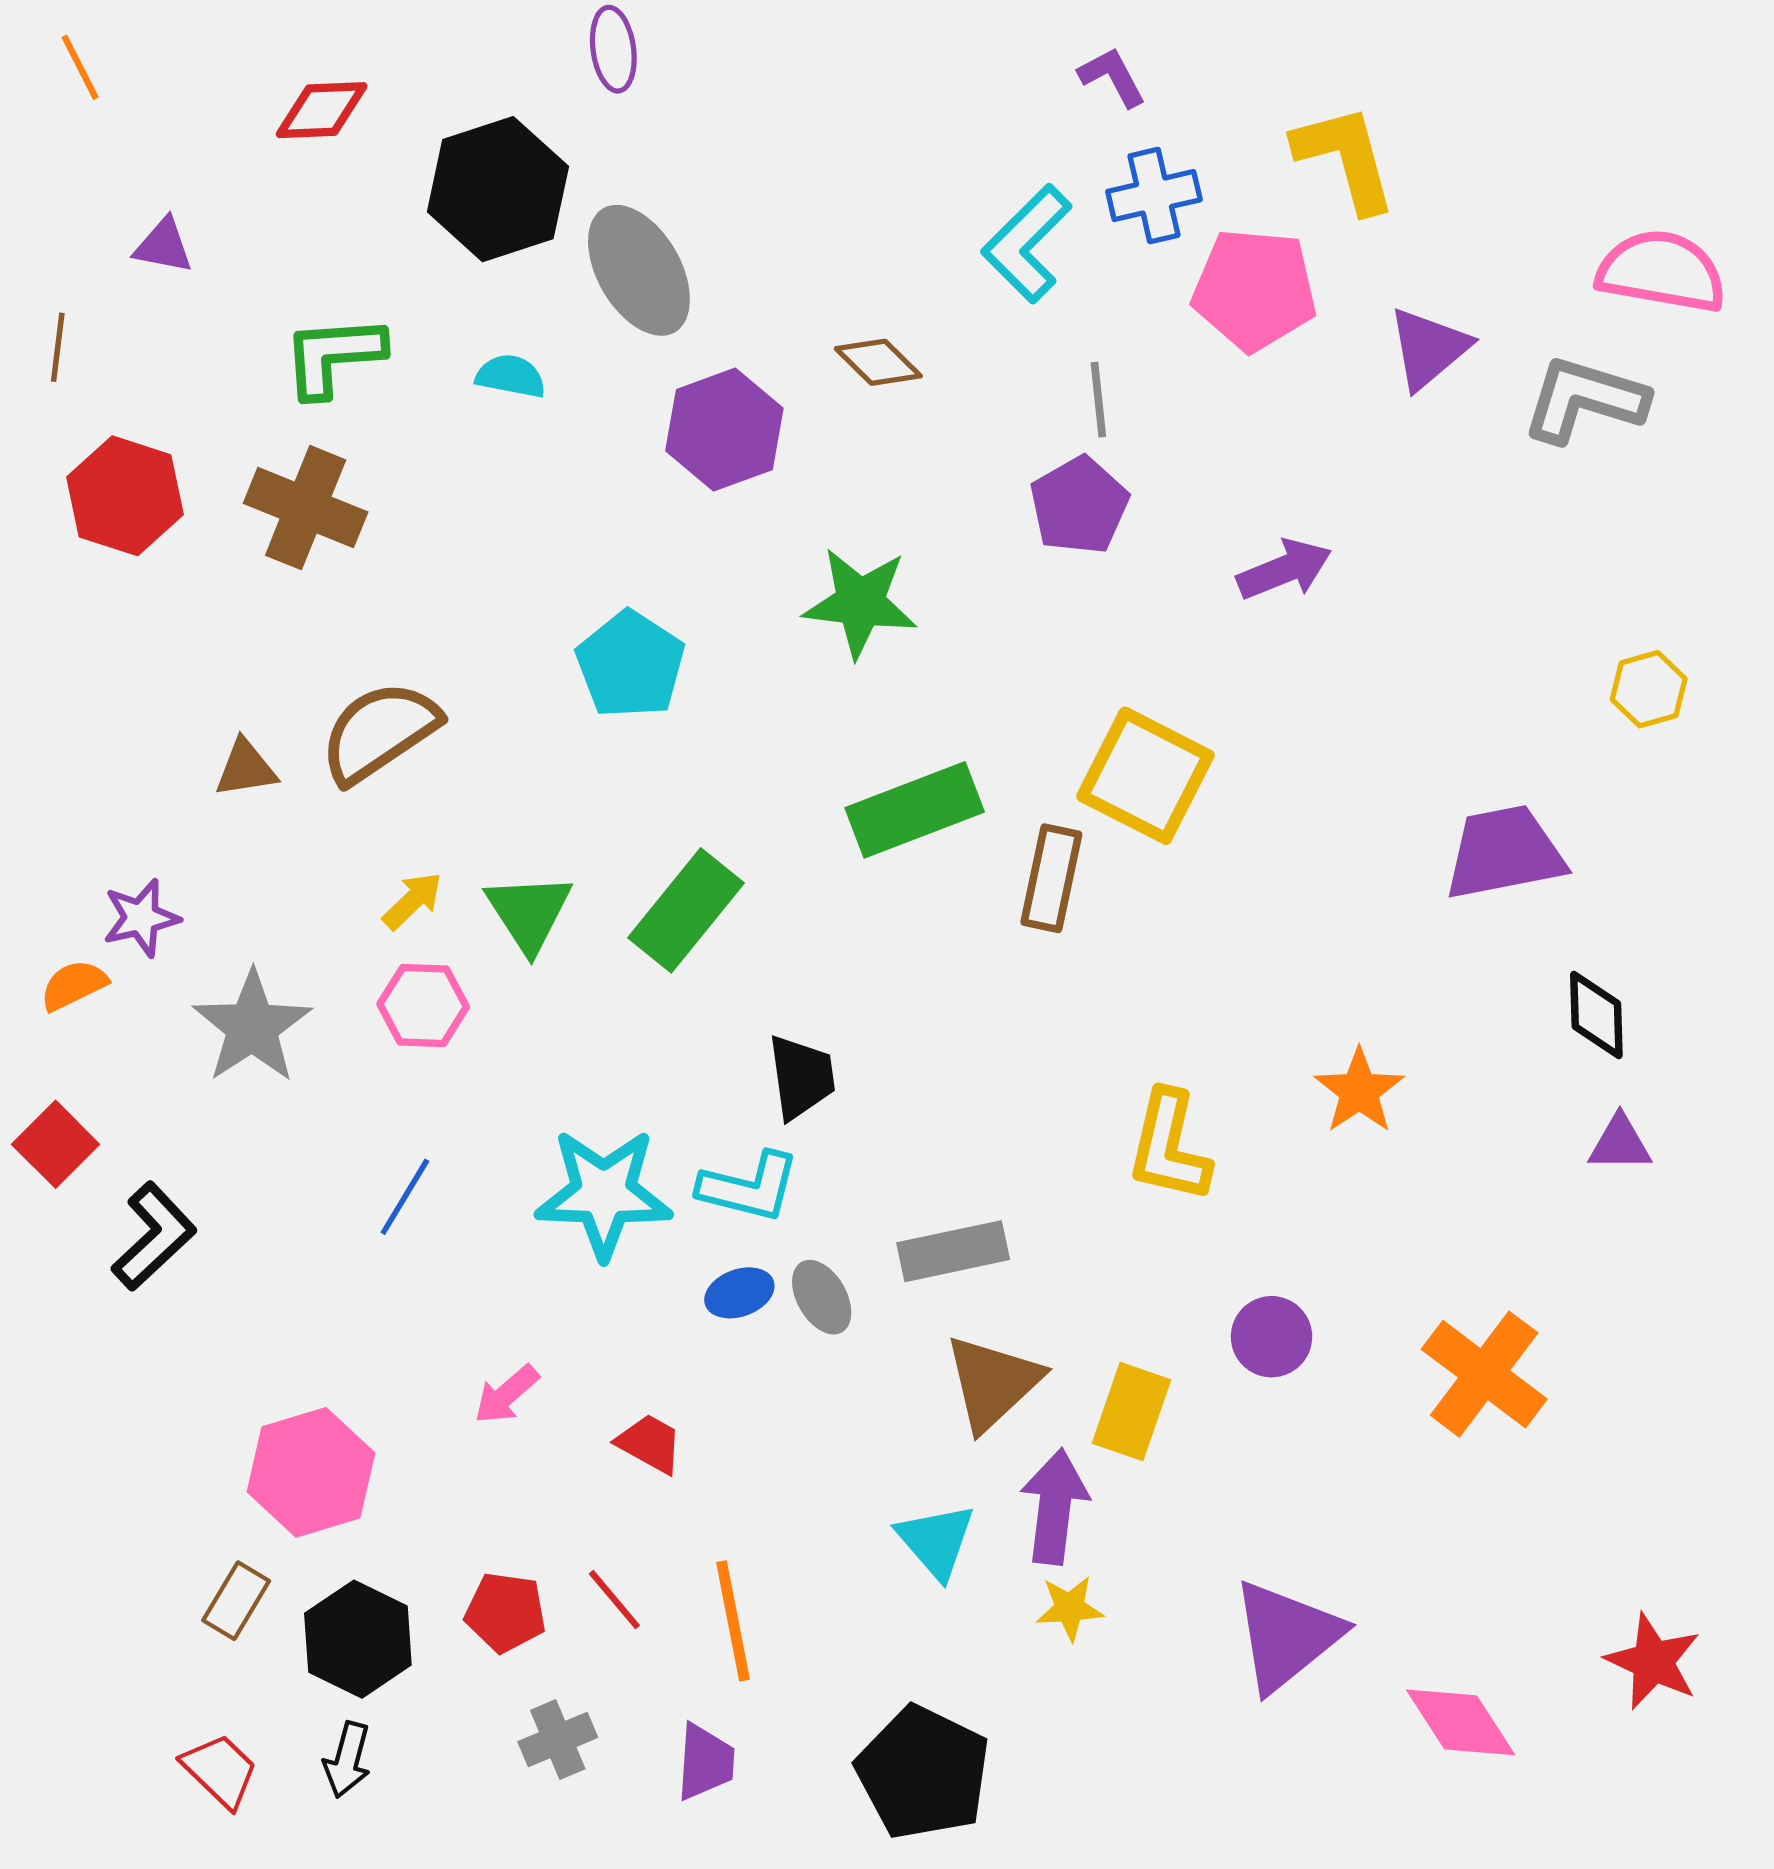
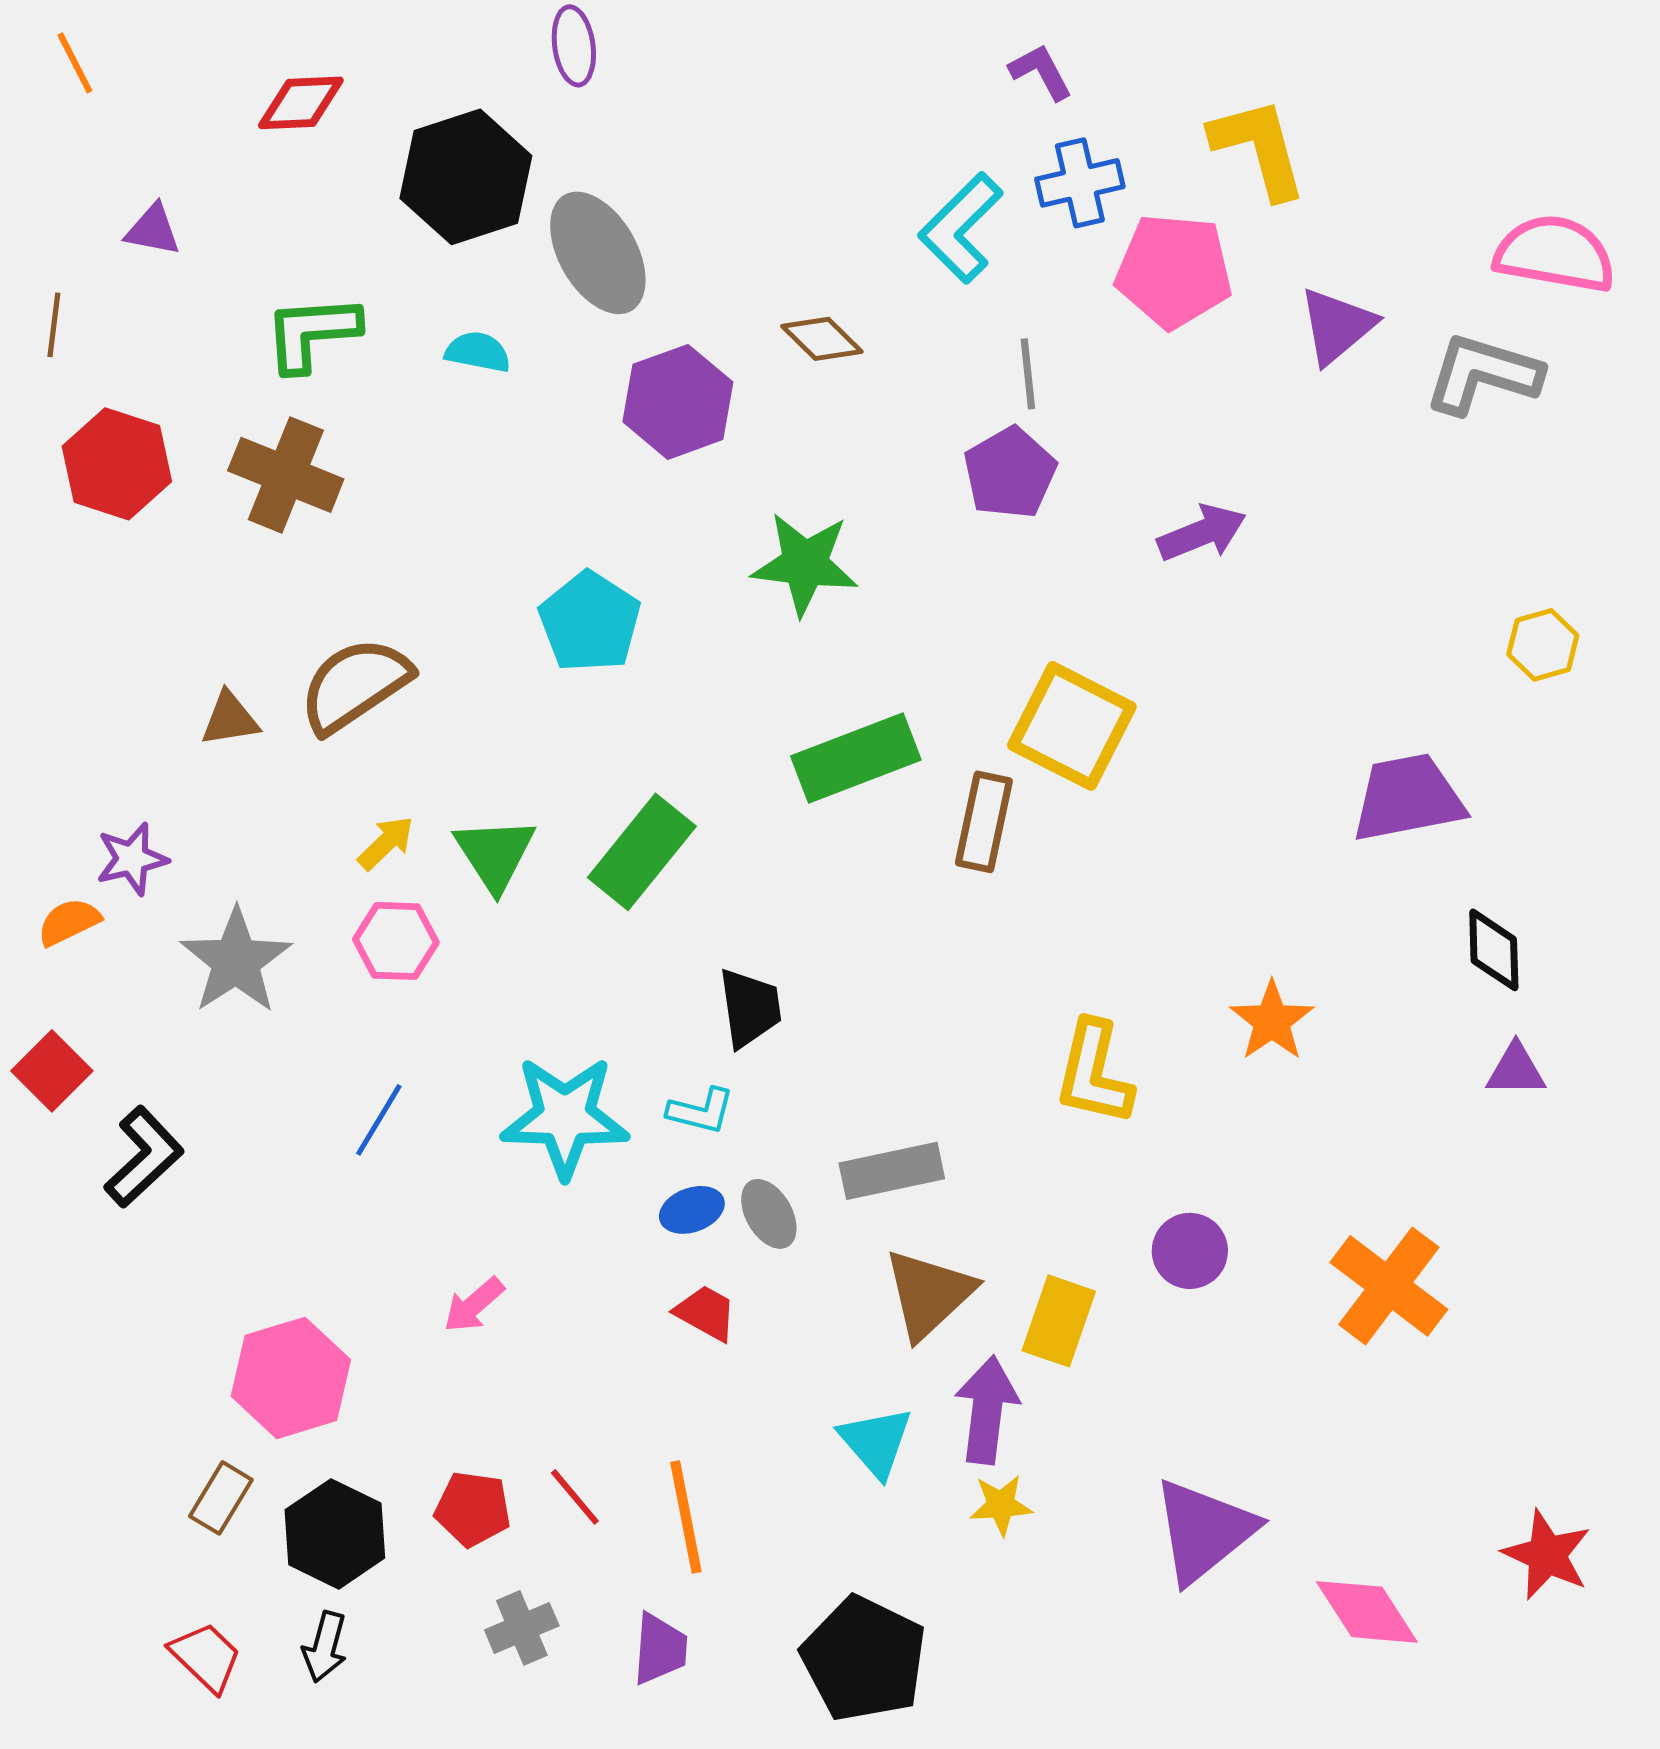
cyan L-shape: (749, 1187) -> (701, 1111), size x0.7
red trapezoid: (650, 1444) -> (706, 1313), moved

